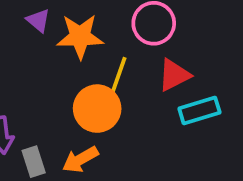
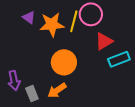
yellow line: (118, 77) -> (74, 21), moved

